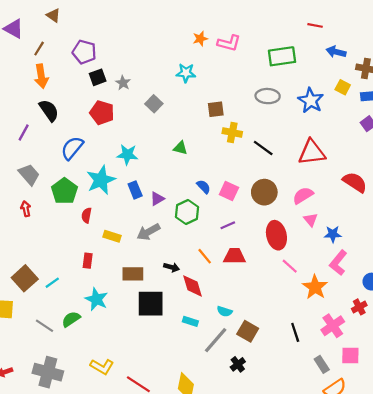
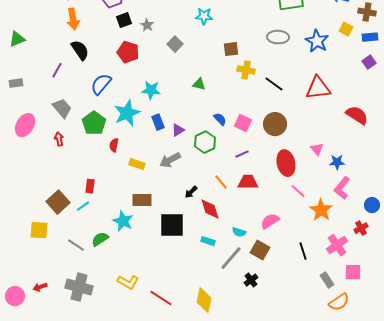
pink semicircle: (303, 195) -> (270, 221), moved
red rectangle: (88, 261) -> (90, 186), moved
black arrow: (172, 267) -> (191, 192), turned 120
brown rectangle: (133, 274) -> (142, 200), moved

